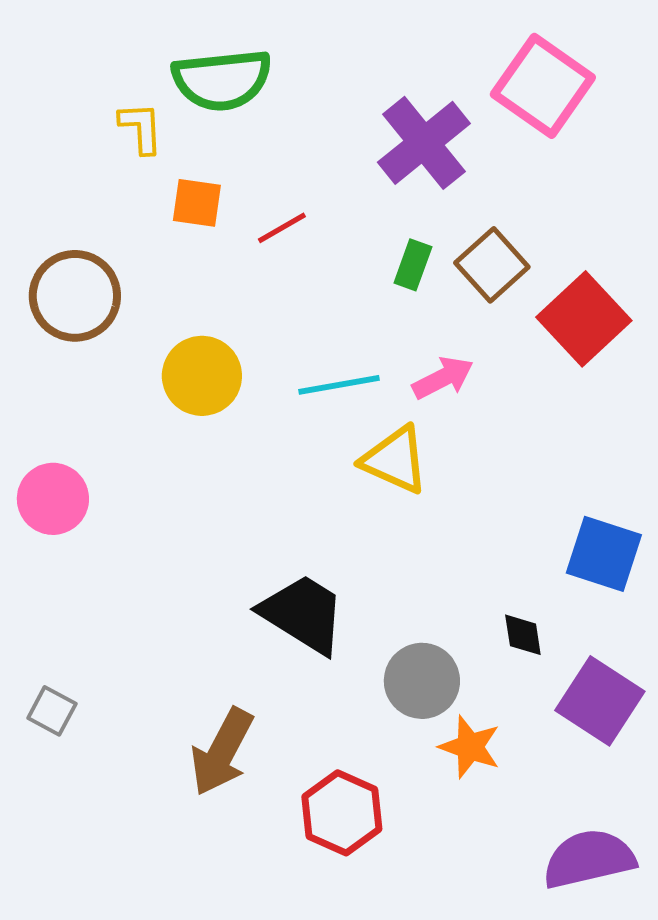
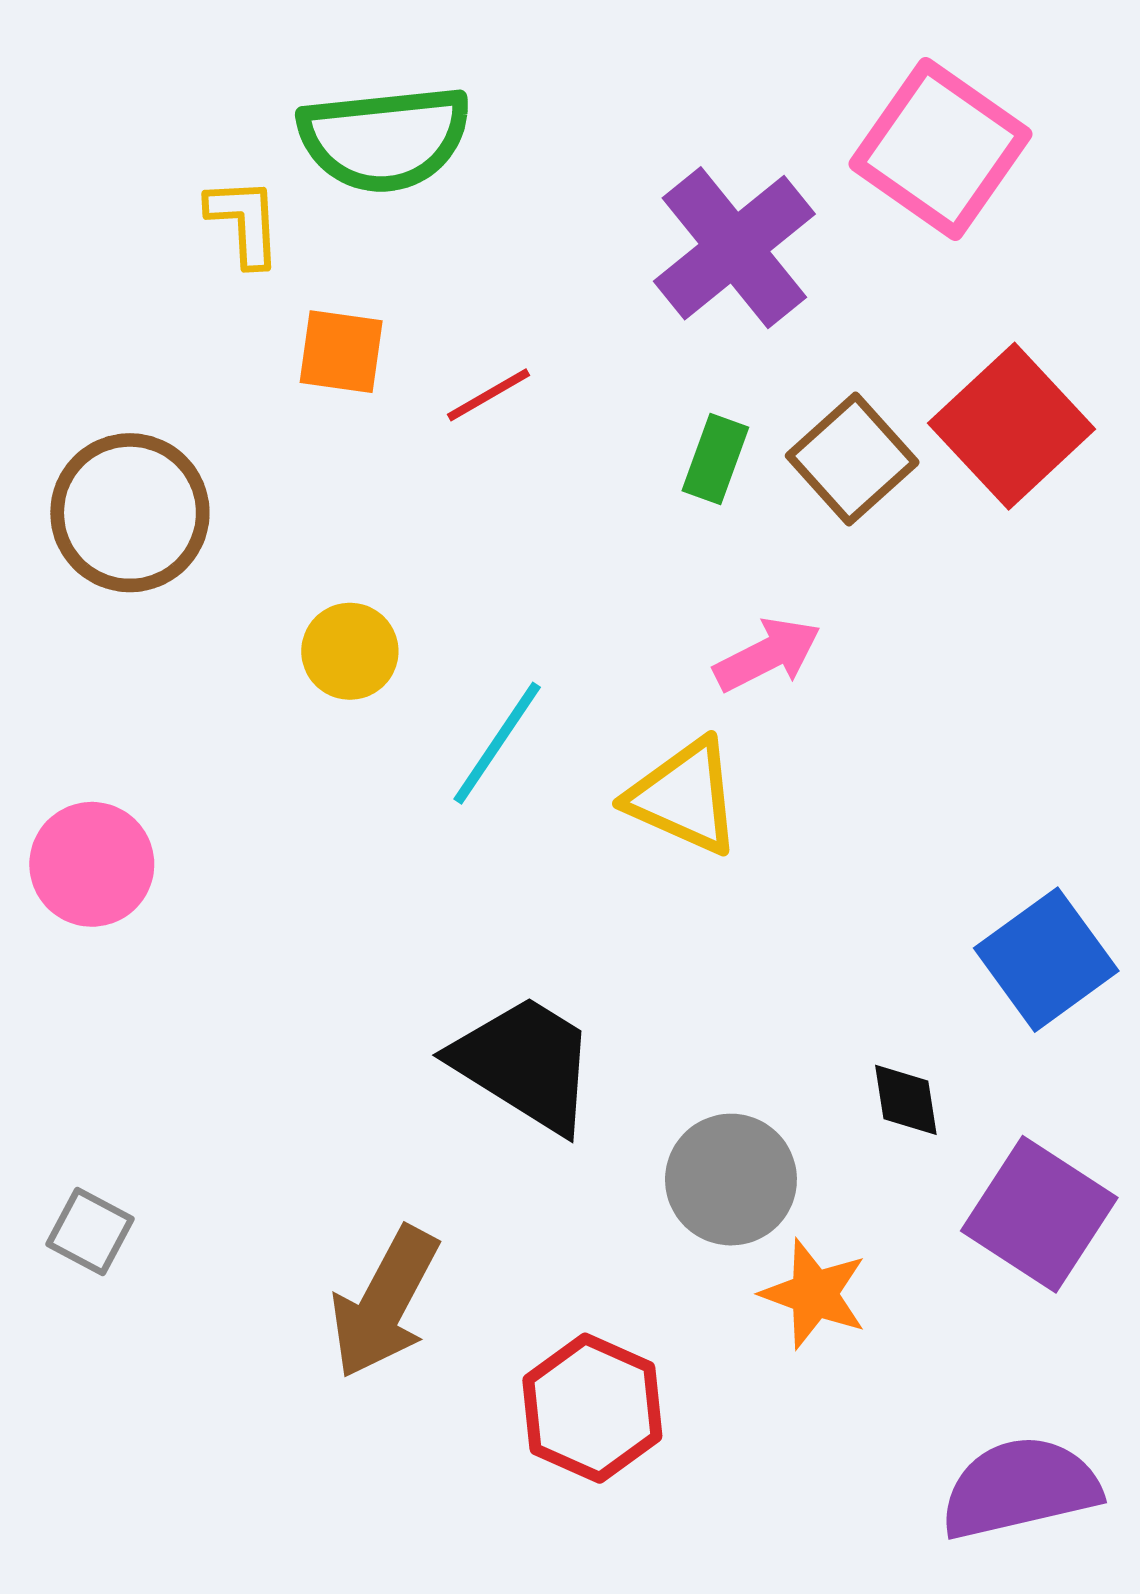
red square: (584, 319) -> (1012, 426), moved
yellow circle: (202, 376) -> (350, 651), size x0.7
cyan line: (339, 385) -> (497, 743), moved, turned -46
blue square: (604, 554) -> (1046, 960), turned 36

